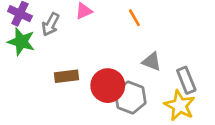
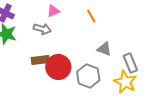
gray arrow: (51, 24) -> (42, 29), moved, turned -102
red circle: (108, 86) -> (58, 67), moved

